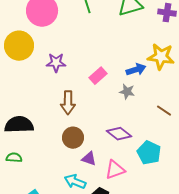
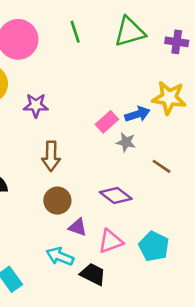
pink rectangle: (98, 76) -> (107, 122), moved
brown line: (164, 111) -> (161, 166), moved
cyan pentagon: (149, 153) -> (154, 246), moved

